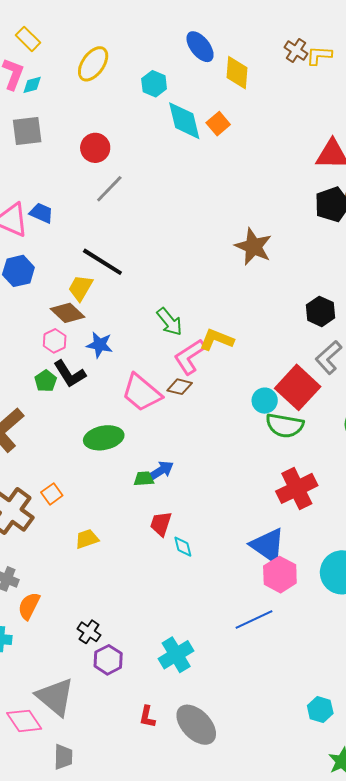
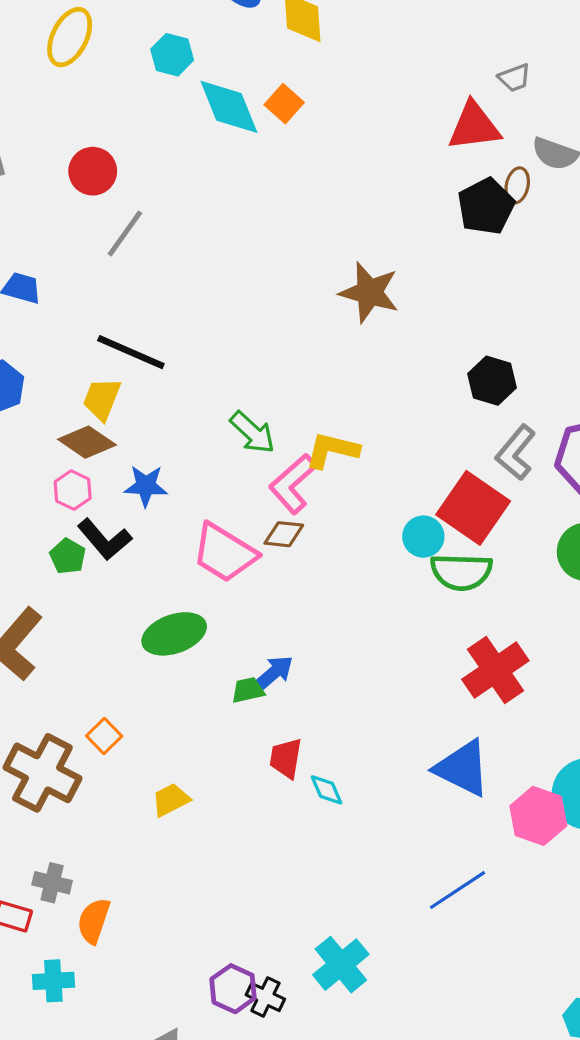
pink hexagon: (280, 575) -> (538, 816), moved
black cross: (89, 632) -> (265, 997), moved

